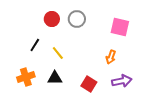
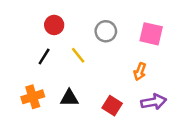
red circle: (52, 19) -> (54, 25), moved
gray circle: (77, 19) -> (106, 31), moved
yellow line: (58, 53) -> (78, 55), moved

